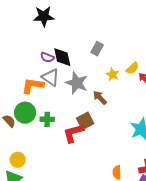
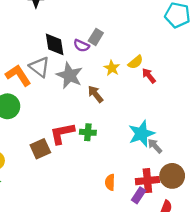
purple semicircle: (47, 57) -> (81, 46), moved
orange L-shape: (33, 86) -> (18, 75), turned 45
green cross: (47, 119) -> (88, 132), moved
brown square: (85, 121) -> (40, 149), moved

